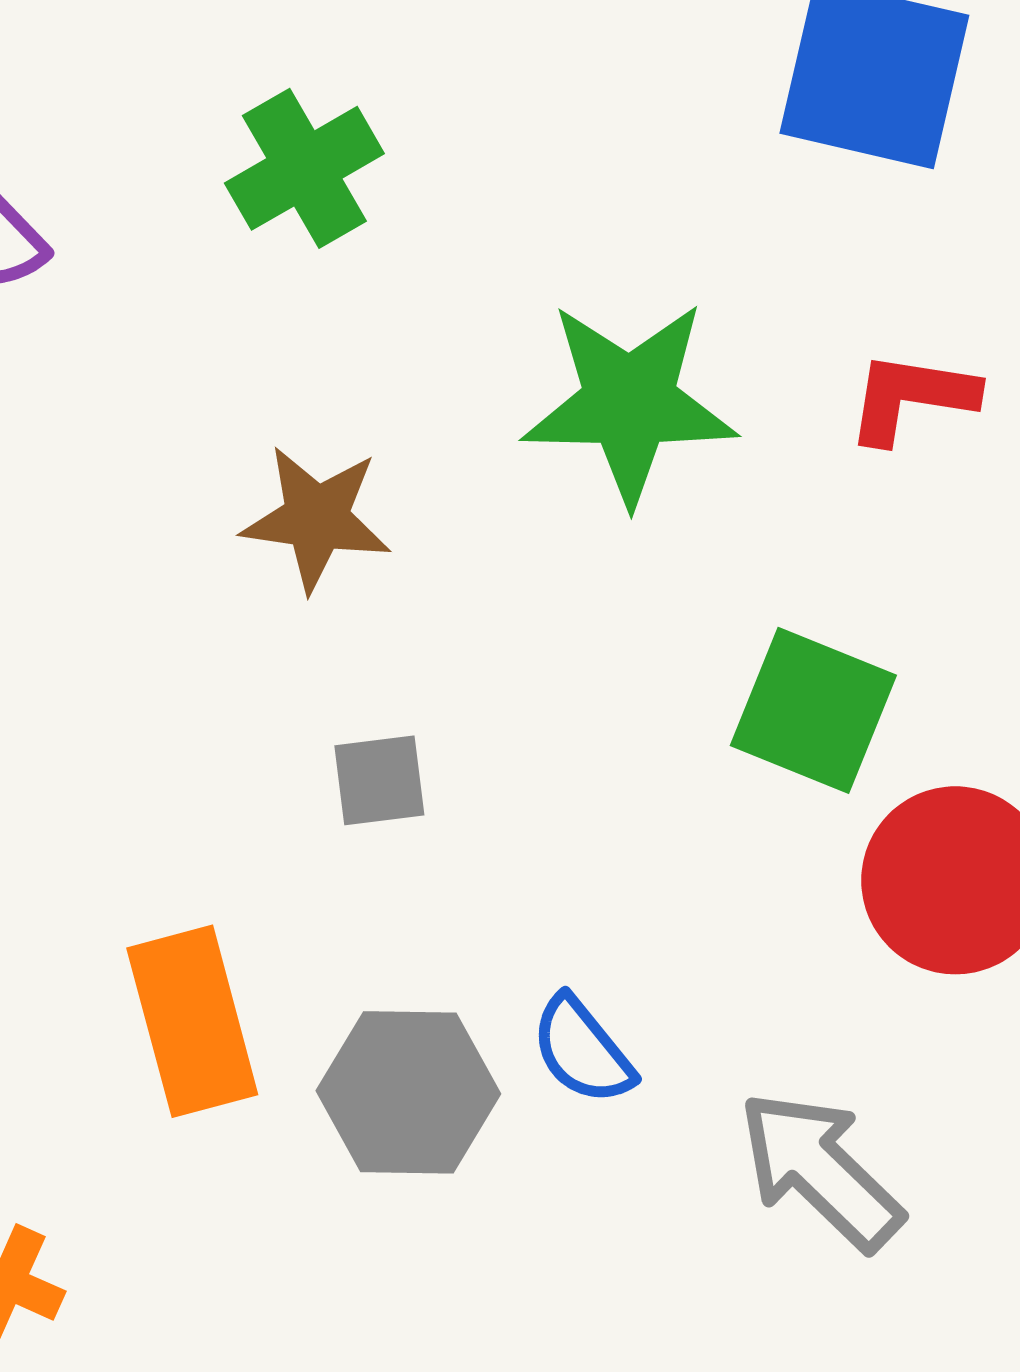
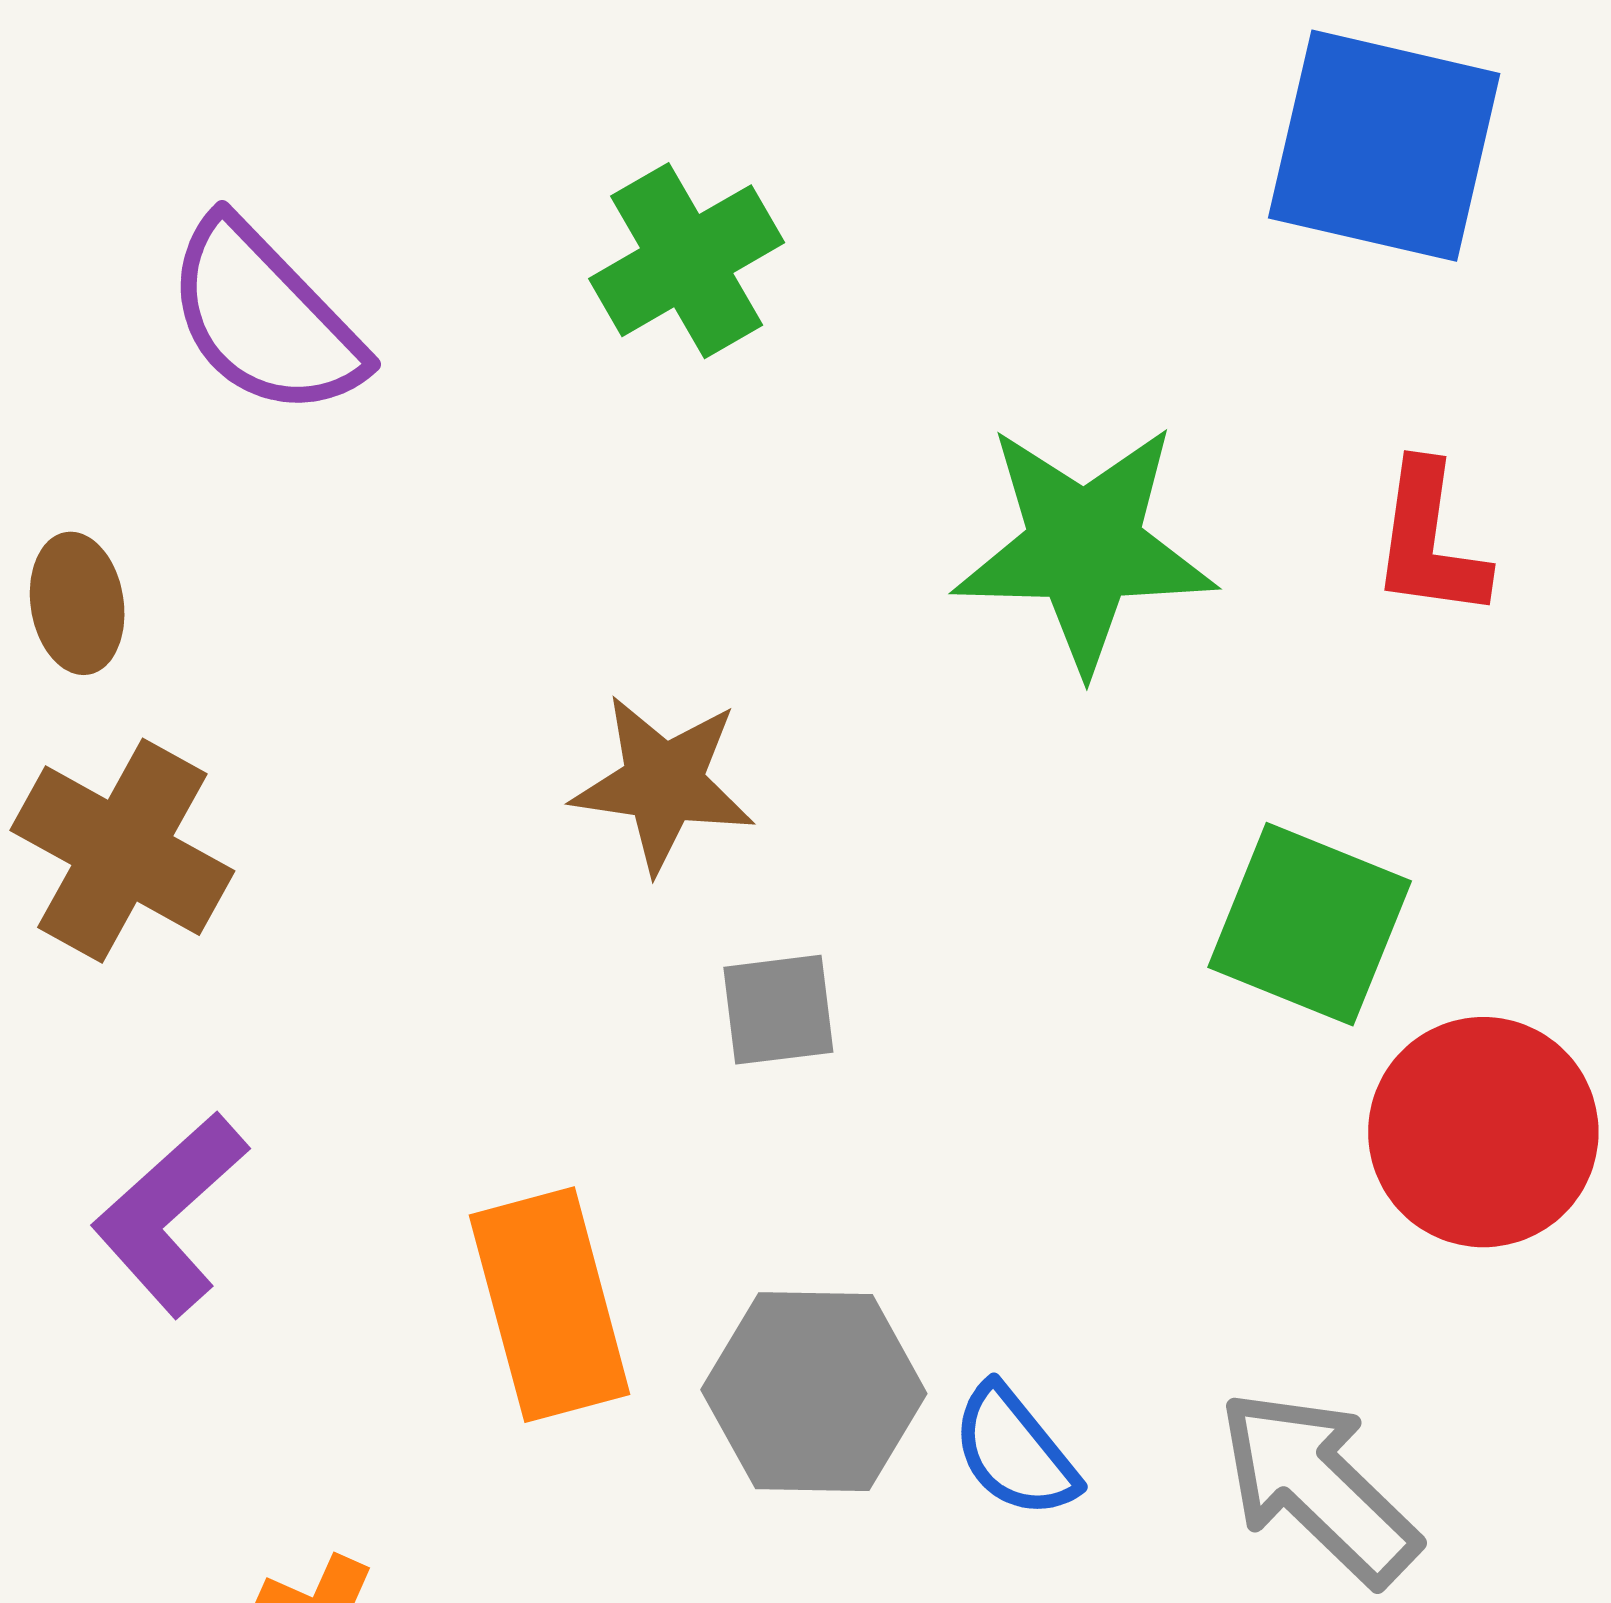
red L-shape: (911, 397) -> (1430, 541), turned -91
brown star: (316, 518) -> (663, 783), moved
blue semicircle: (582, 1050) -> (1015, 1452), moved

